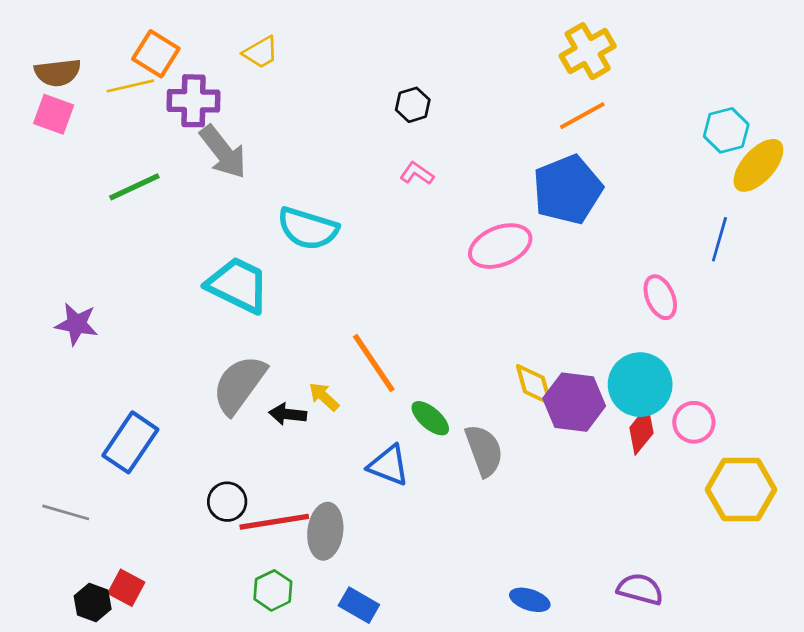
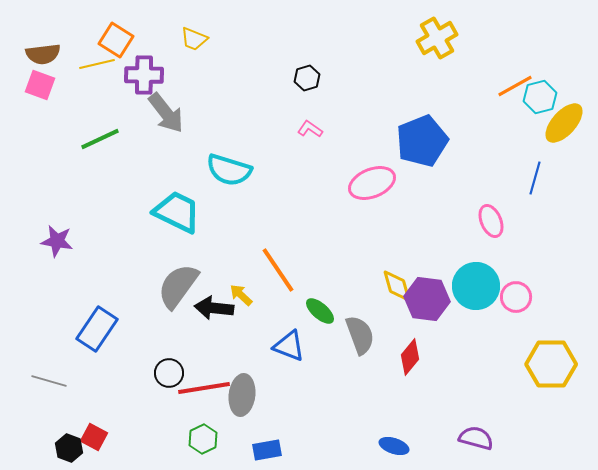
yellow trapezoid: (261, 52) -> (194, 39), turned 52
orange line: (582, 116) -> (515, 86), moved
black arrow: (288, 414) -> (214, 308), size x1.4
pink circle: (694, 422) -> (516, 297), moved
red diamond: (641, 430) -> (410, 357), moved
blue rectangle: (359, 605) -> (267, 450), turned -40

